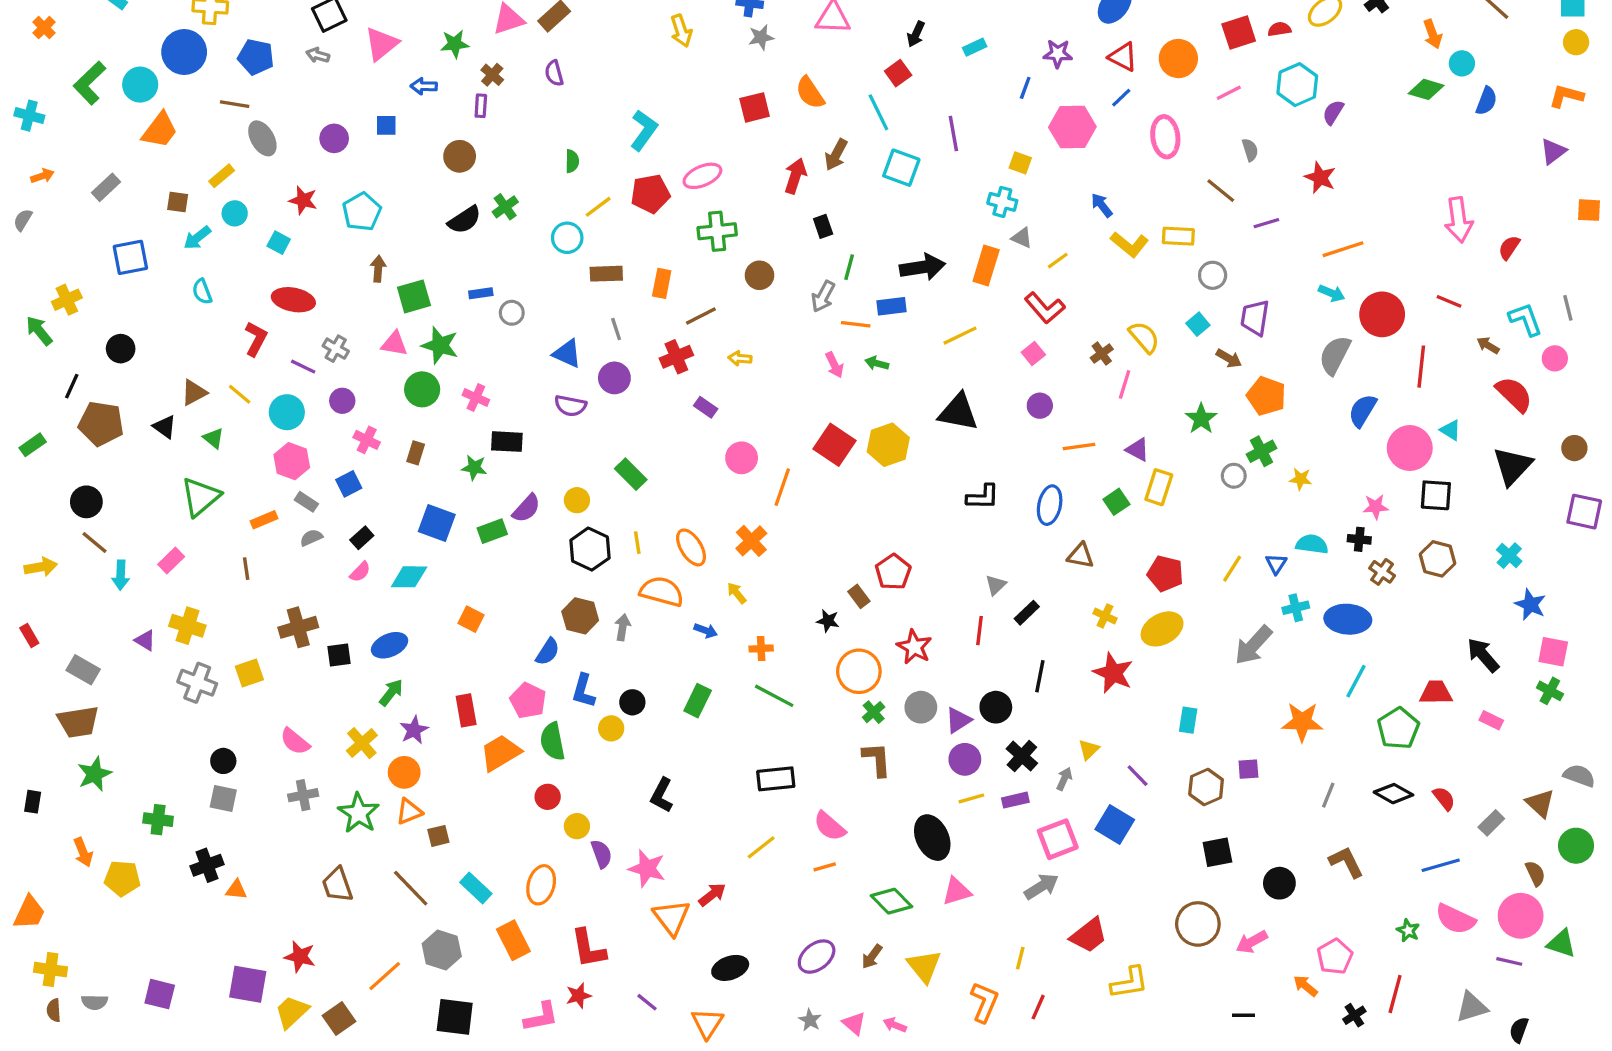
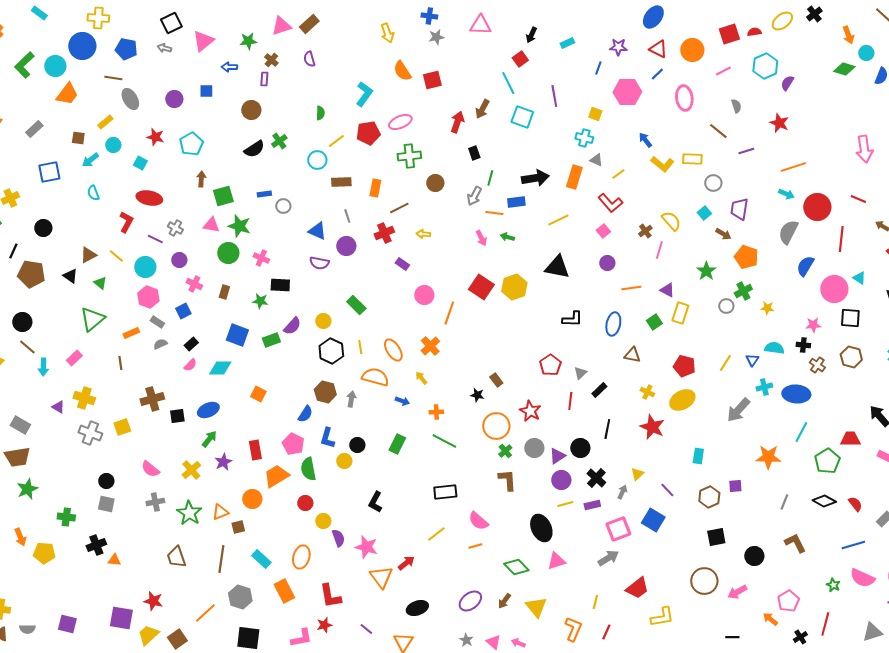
orange semicircle: (810, 93) -> (402, 71), moved
red pentagon: (893, 572) -> (550, 365), moved
orange circle: (404, 772) -> (252, 499), moved
brown line: (411, 888) -> (221, 559), turned 52

